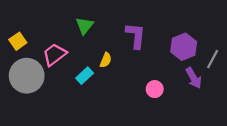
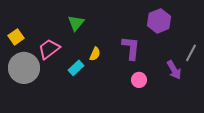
purple L-shape: (136, 36) -> (131, 48), moved
purple hexagon: (184, 47) -> (159, 21), moved

